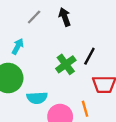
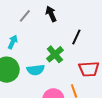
black line: (89, 56) -> (76, 37), moved
cyan semicircle: (37, 98) -> (36, 70), moved

